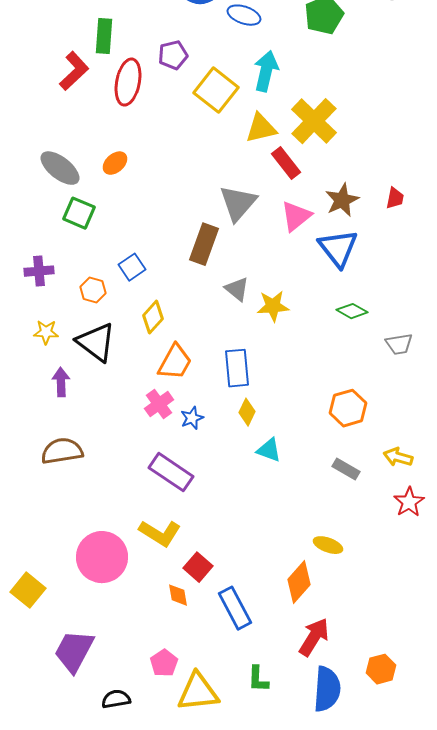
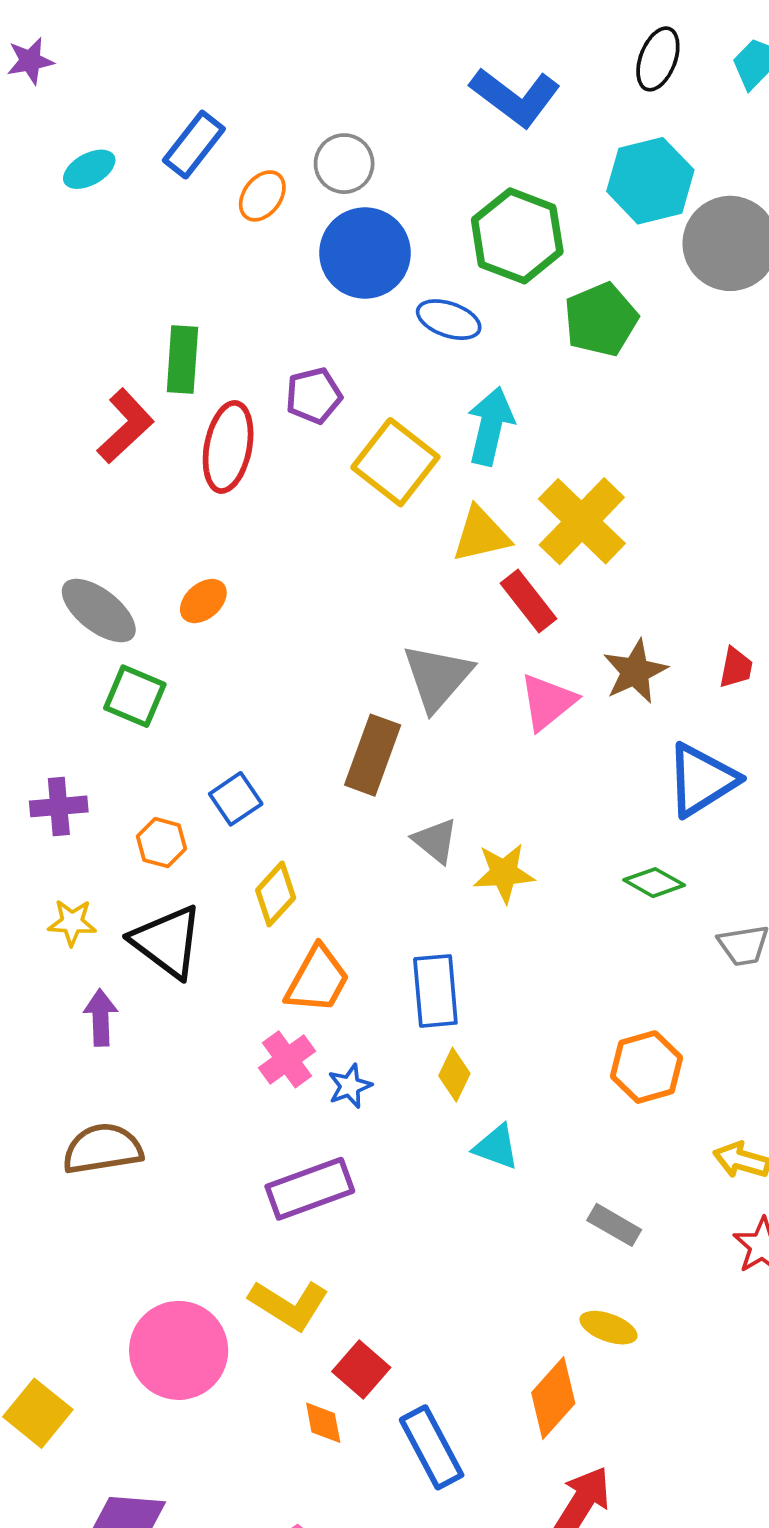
blue triangle: (338, 248) -> (702, 780), moved, turned 36
gray rectangle: (346, 469) -> (614, 1225), moved
purple rectangle: (171, 472) -> (310, 1189), turned -54

